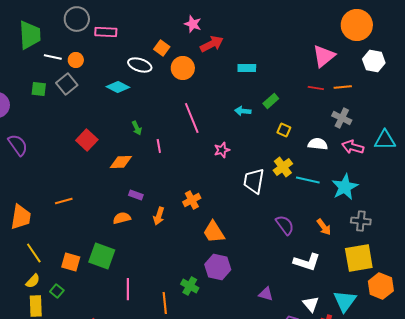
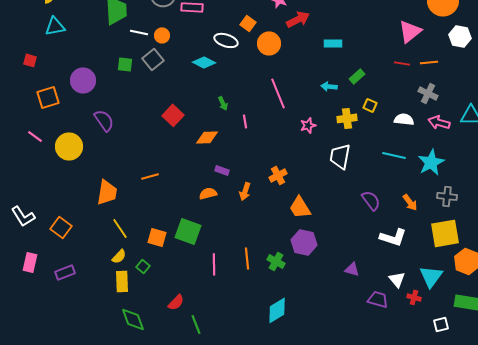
yellow cross: (283, 167) -> (347, 118), moved, turned 30
orange line: (165, 303) -> (247, 258), moved

